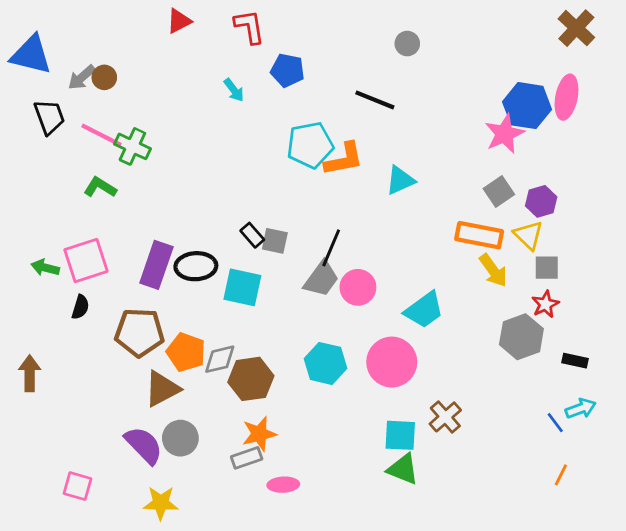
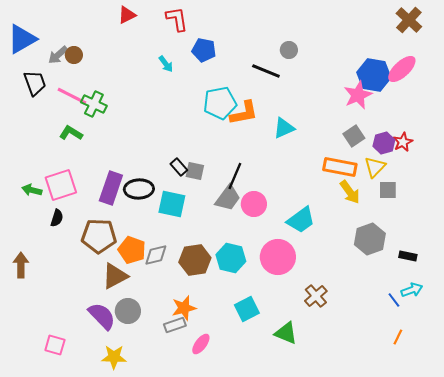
gray circle: (407, 44) -> (289, 50), moved
blue triangle: (31, 55) -> (22, 39), turned -44
pink ellipse: (567, 97) -> (402, 69), turned 36
yellow triangle: (528, 235) -> (375, 167), turned 30
red star: (545, 304) -> (403, 142), moved
brown hexagon: (251, 379) -> (195, 260), moved
cyan square: (400, 435) -> (247, 309), moved, turned -30
pink ellipse: (283, 485) -> (201, 344), turned -50

